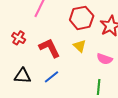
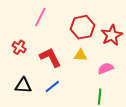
yellow triangle: (80, 46) -> (80, 55), turned -40
pink semicircle: (105, 59) -> (106, 68), turned 140

